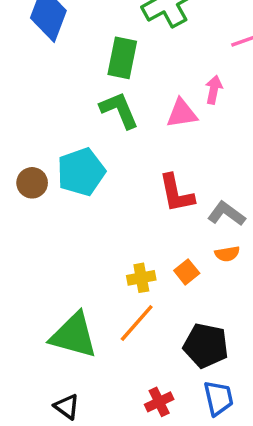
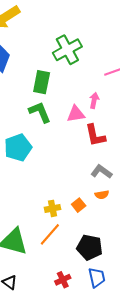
red L-shape: (176, 193) -> (95, 135), moved

